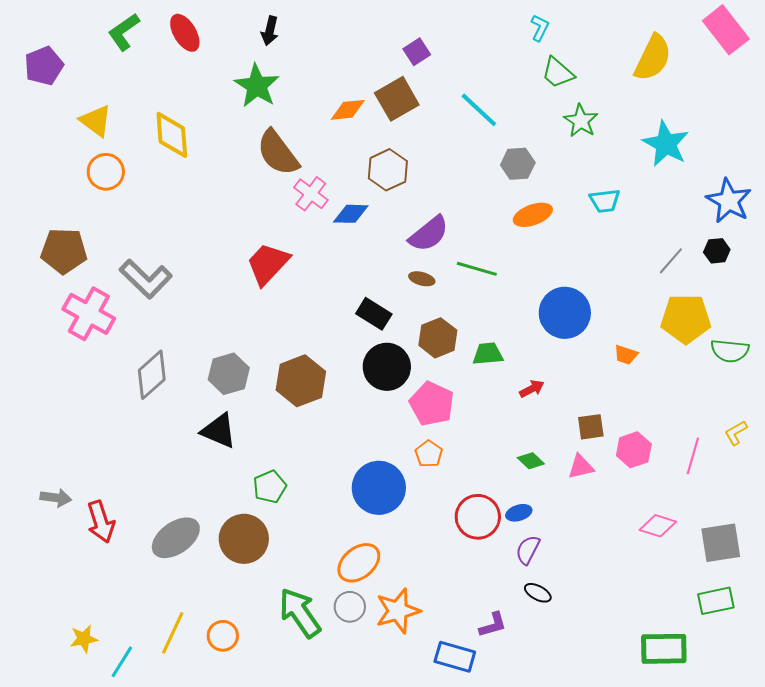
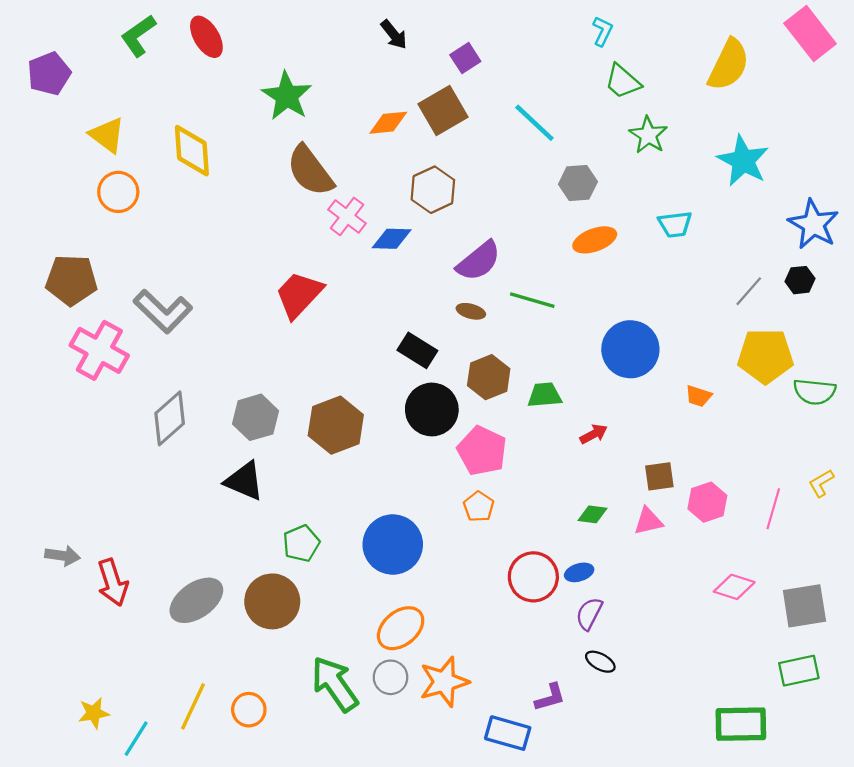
black arrow: (270, 31) -> (394, 35), moved, turned -52
green diamond: (531, 461) -> (592, 514), turned -36
blue circle: (379, 488) -> (393, 545), moved

